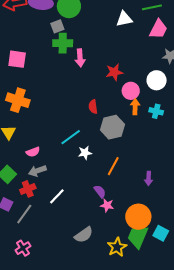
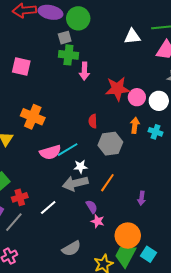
red star: (114, 72) -> (117, 89), size x1.4
pink circle: (131, 91) -> (137, 97), moved
orange cross: (18, 100) -> (33, 117), moved
pink semicircle: (33, 152) -> (50, 152), moved, size x1.5
gray arrow: (37, 171) -> (75, 183), moved, size x1.4

